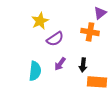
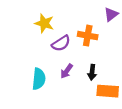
yellow star: (40, 21) -> (44, 23), turned -30
orange cross: (90, 32) -> (88, 36), moved

